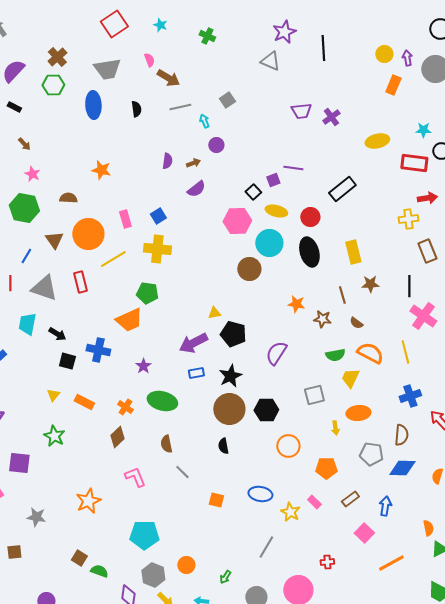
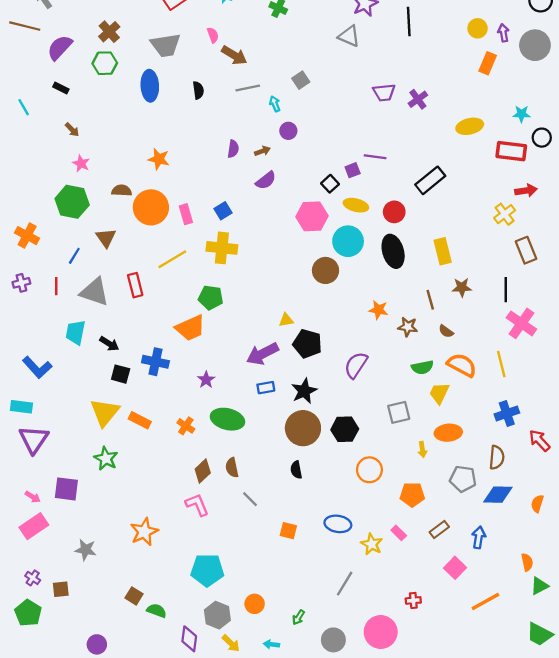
yellow cross: (408, 219) -> (505, 214), turned -30
orange circle: (88, 234) -> (151, 207), moved
yellow triangle: (53, 395) -> (105, 412), size x2.0
brown diamond: (117, 437) -> (203, 471), moved

